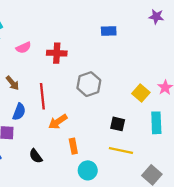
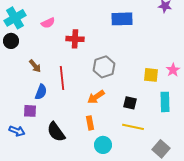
blue rectangle: (109, 31) -> (122, 19), size x1.5
pink semicircle: (24, 48) -> (48, 23), moved
yellow square: (141, 93) -> (151, 75), turned -35
orange arrow: (58, 122) -> (96, 97), moved
black semicircle: (36, 156) -> (56, 132), size x1.5

